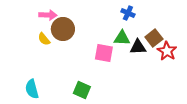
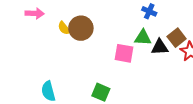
pink arrow: (48, 15) -> (35, 13), moved
yellow semicircle: (44, 39) -> (64, 28), moved

